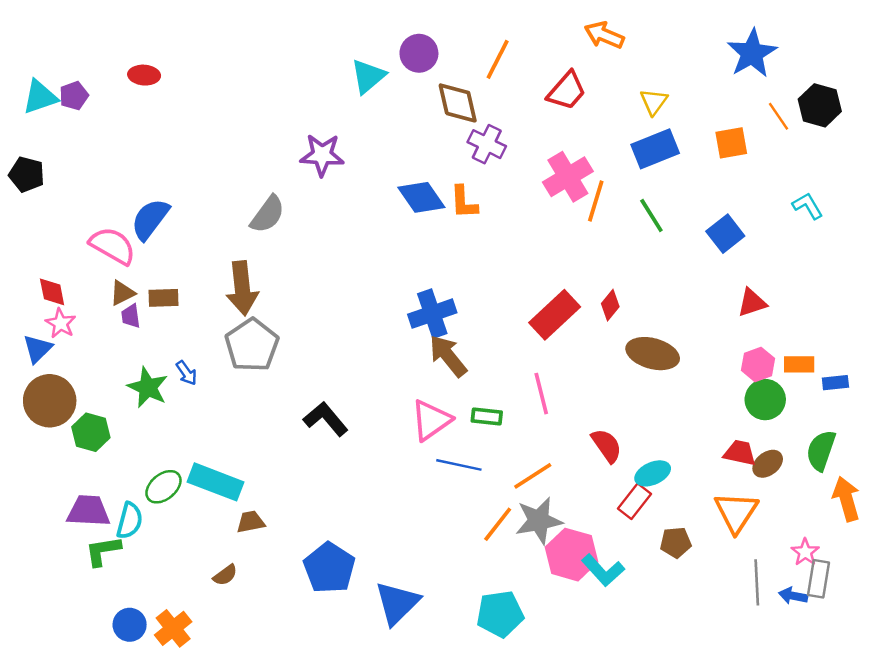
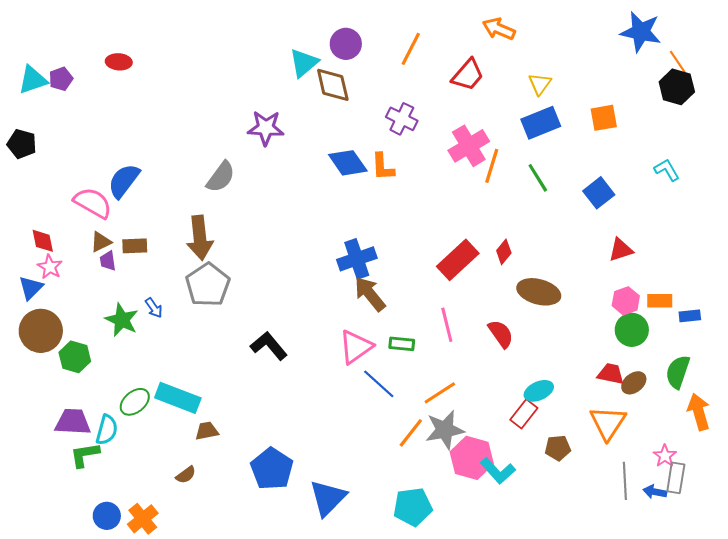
blue star: (752, 53) -> (641, 32), moved, turned -30
brown diamond: (458, 103) -> (333, 85), moved
orange line: (779, 116) -> (678, 62), moved
red semicircle: (607, 446) -> (501, 334), moved
blue line: (459, 465) -> (379, 384), turned 30

